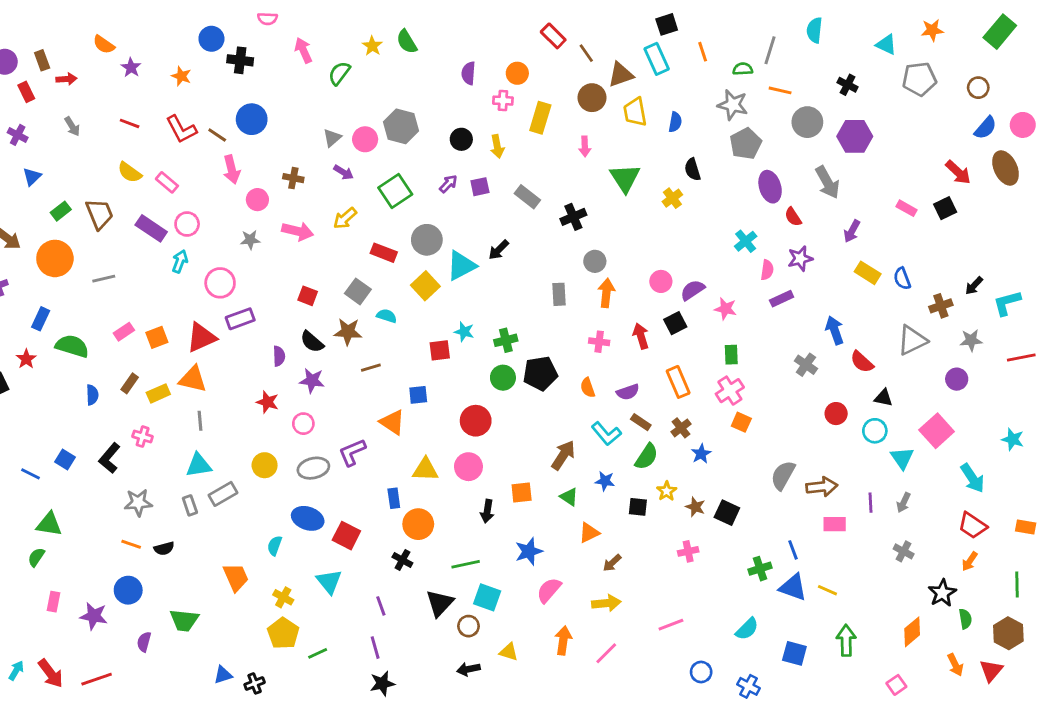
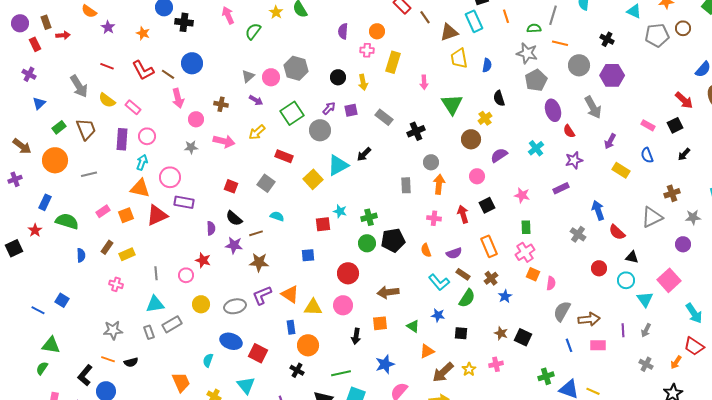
brown circle: (978, 88) -> (683, 28), moved
brown circle: (592, 98) -> (471, 139), moved
gray arrow: (72, 126) -> (79, 86), moved, size x1.6
purple rectangle: (151, 228) -> (122, 139), turned 60
gray circle: (427, 240) -> (320, 130), moved
pink semicircle: (767, 270) -> (551, 283), moved
blue semicircle: (902, 279) -> (647, 155), moved
black arrow: (974, 286) -> (684, 154), moved
purple semicircle: (692, 290) -> (499, 155), moved
cyan semicircle: (387, 316) -> (277, 216), moved
purple rectangle: (240, 319) -> (184, 202), turned 30
brown star: (348, 332) -> (259, 262), moved
brown line: (371, 368) -> (256, 233), moved
orange triangle: (193, 379) -> (140, 188), moved
orange triangle: (392, 422) -> (290, 294), moved
pink circle: (303, 424) -> (186, 275), moved
brown arrow: (563, 455) -> (388, 292), moved, turned -130
black L-shape: (110, 458) -> (85, 375), moved
yellow star: (667, 491) -> (469, 369), moved
blue line: (793, 550) -> (569, 345), moved
orange arrow: (970, 561) -> (676, 362), moved
brown arrow: (612, 563) -> (443, 372), size x1.6

